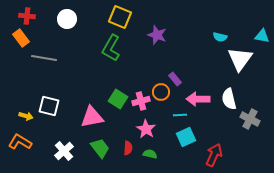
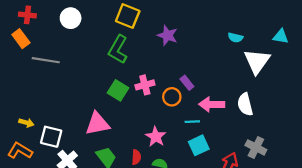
green square: (118, 99) -> (118, 90), moved
pink cross: (141, 101) -> (145, 85), moved
white square: (49, 106) -> (51, 137), moved
gray cross: (250, 119) -> (256, 147), moved

